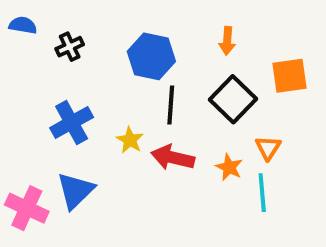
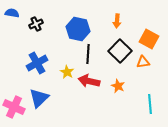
orange square: (289, 76) -> (149, 39), turned 36
orange triangle: (268, 148) -> (143, 62), moved, turned 48
cyan line: (262, 193) -> (150, 104), moved

